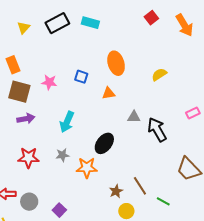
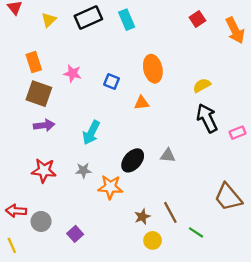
cyan rectangle: (90, 23) -> (127, 20), turned 48
pink star: (49, 82) -> (73, 73), moved
gray triangle: (134, 117) -> (168, 155), moved
black arrow: (157, 130) -> (207, 118), moved

